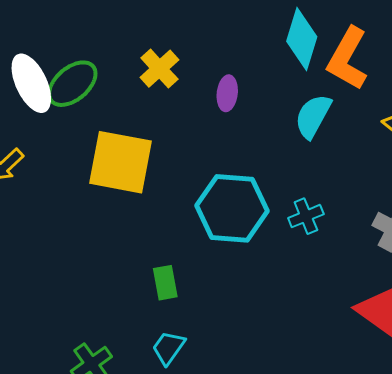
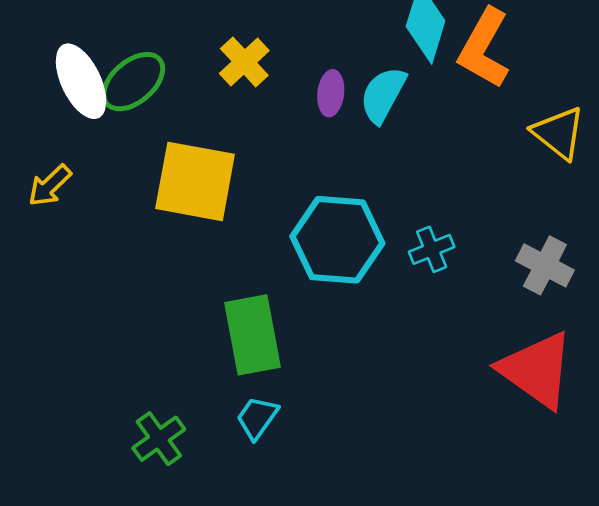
cyan semicircle: (313, 116) -> (383, 95), moved
green rectangle: (165, 283) -> (253, 335), size x1.8

